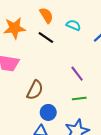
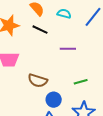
purple line: (77, 74) -> (68, 49), moved, turned -42
brown semicircle: (35, 90) -> (38, 81), turned 90

